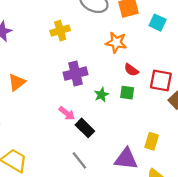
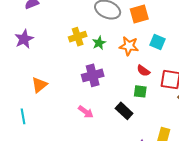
cyan square: (158, 23) -> (157, 42), moved
green star: (101, 95) -> (99, 43), moved
black rectangle: (85, 128) -> (124, 111), moved

